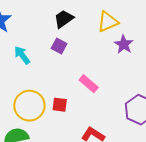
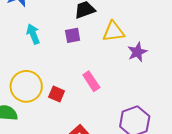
yellow triangle: (108, 22) -> (114, 32), moved
purple square: (59, 46) -> (73, 35), turned 35

